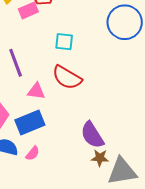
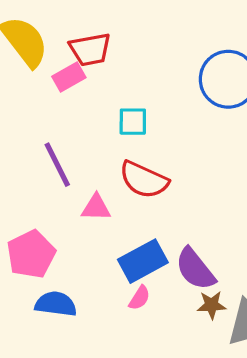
blue rectangle: (30, 122) -> (143, 261), moved
pink semicircle: (33, 153) -> (139, 298), moved

